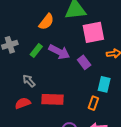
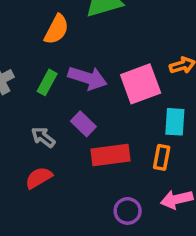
pink square: (93, 32) -> (141, 84), moved
purple rectangle: (84, 62) -> (83, 124), moved
red rectangle: (53, 99) -> (110, 155), moved

